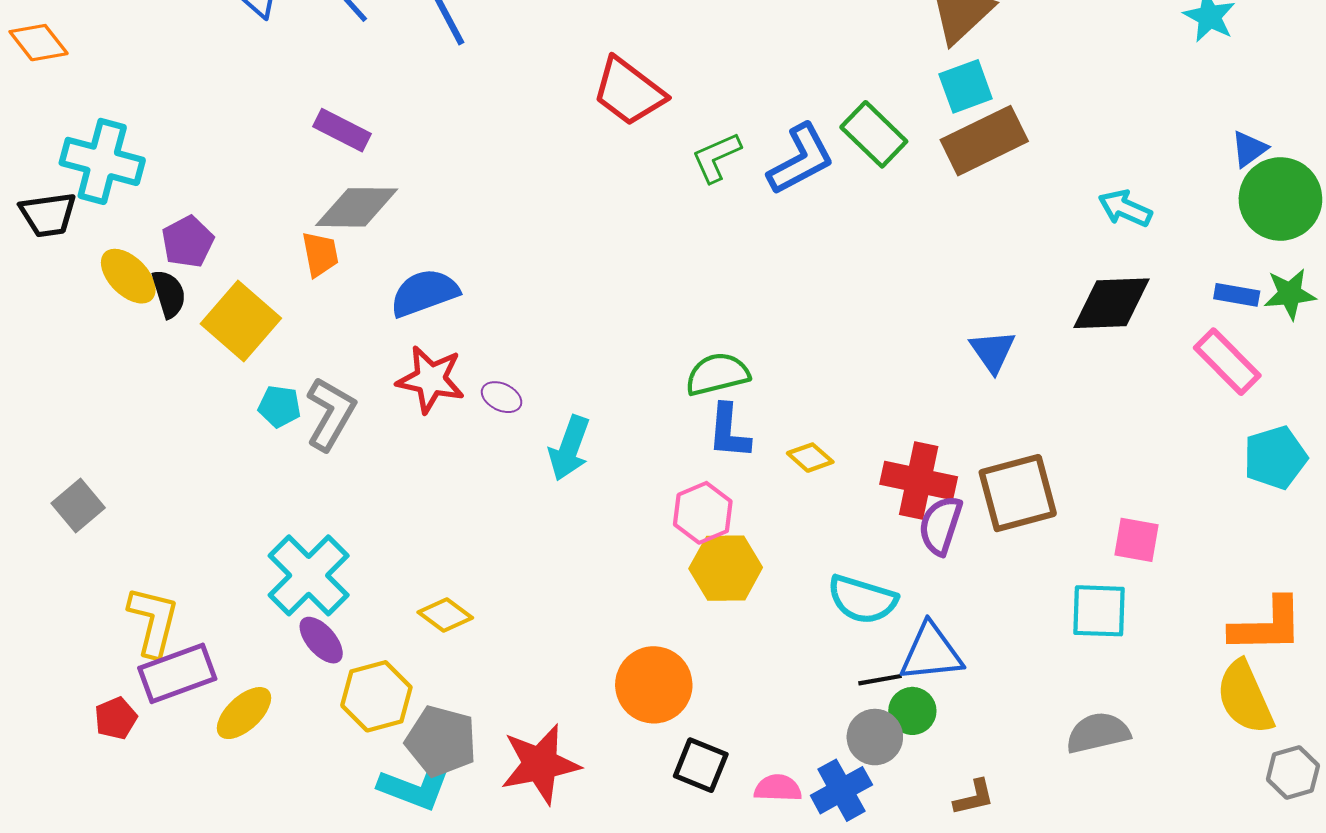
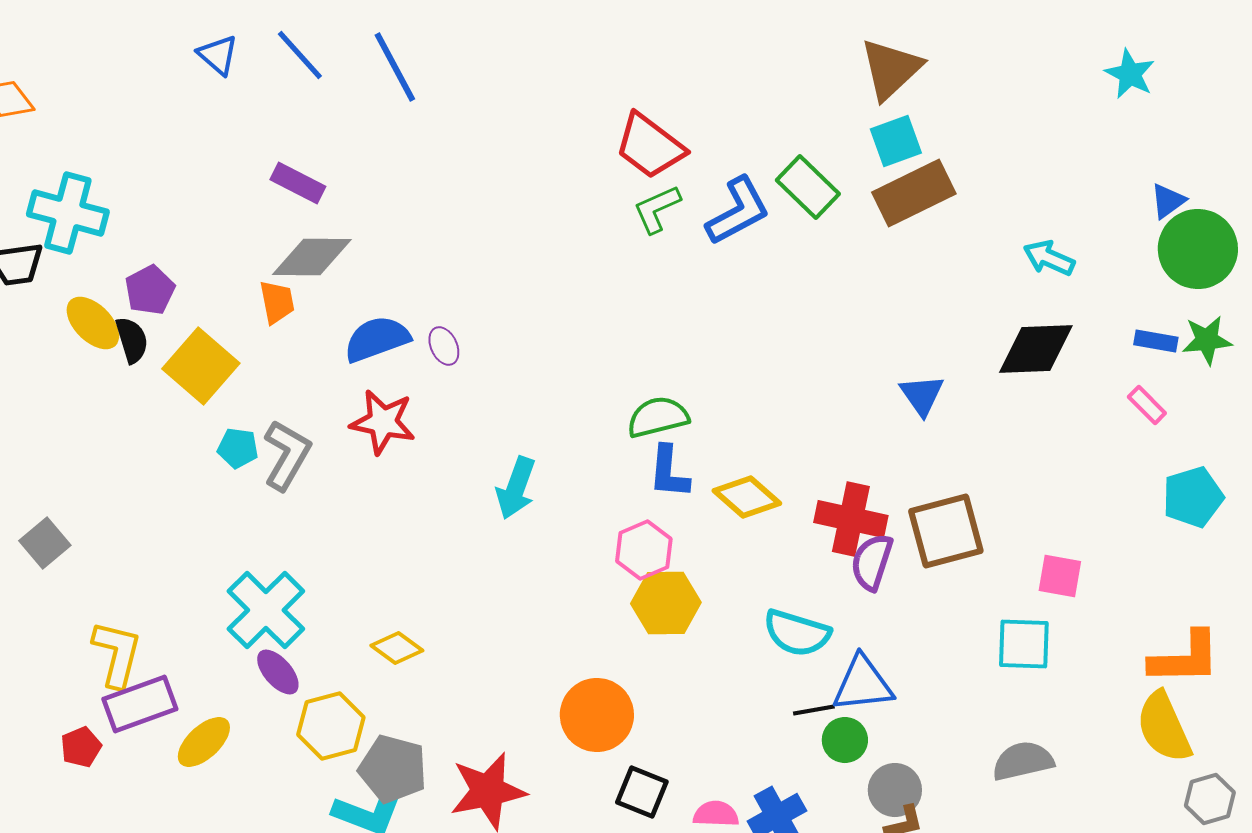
red trapezoid: (629, 92) -> (650, 146), moved
pink rectangle: (1227, 362) -> (1147, 405), size x0.6
purple ellipse: (502, 397) -> (444, 346), moved, turned 39
yellow diamond: (810, 458) -> (747, 497), size x1.5
gray circle: (875, 737) -> (895, 790), moved

